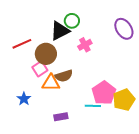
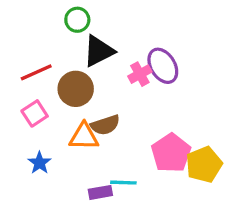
green circle: (72, 21) -> (77, 20), moved
purple ellipse: (124, 29) -> (163, 66), moved
pink square: (40, 69) -> (35, 113), moved
cyan line: (93, 106) -> (123, 183), moved

